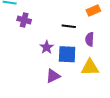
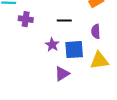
black line: (69, 26) -> (64, 21), moved

